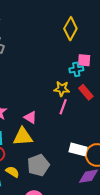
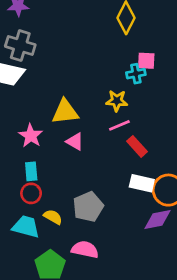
red rectangle: (86, 92) -> (137, 146), moved
pink line: (63, 107) -> (119, 125), turned 49
yellow triangle: (23, 137) -> (65, 112), moved

